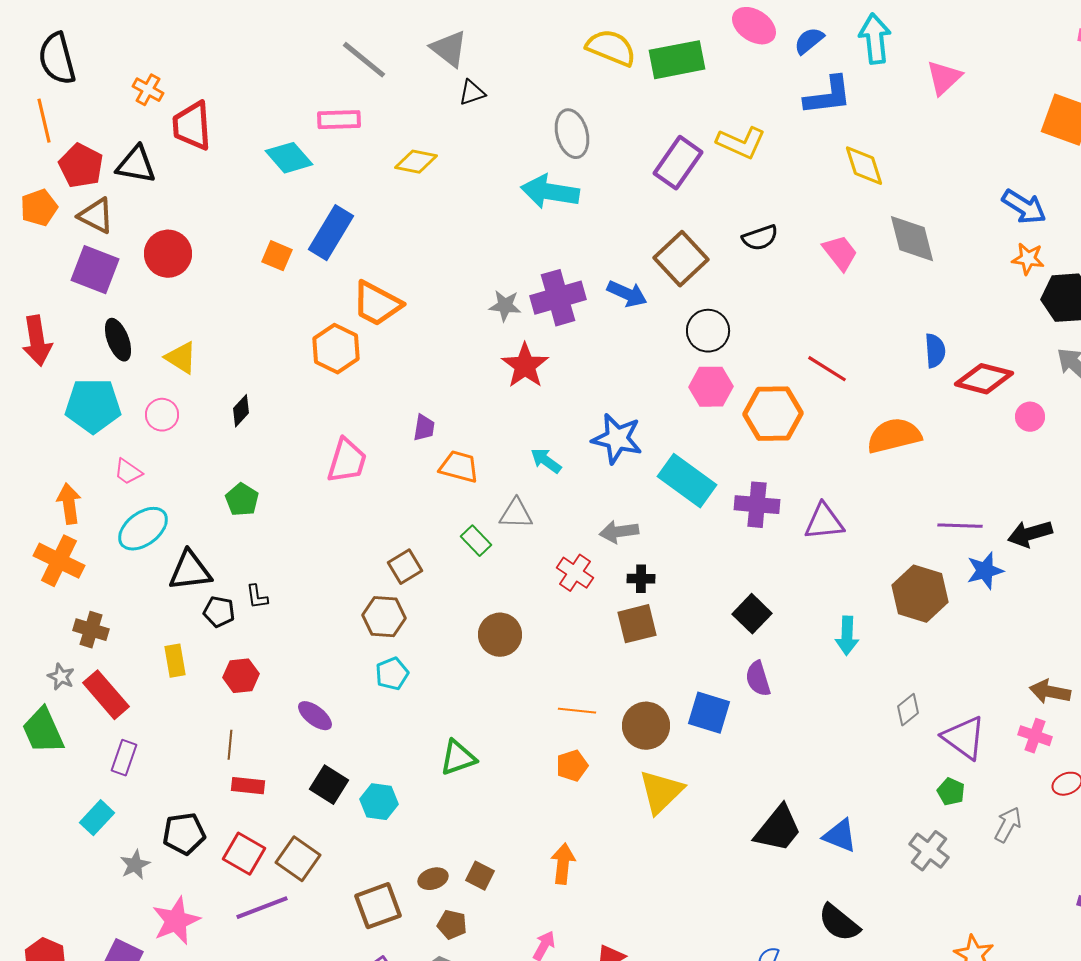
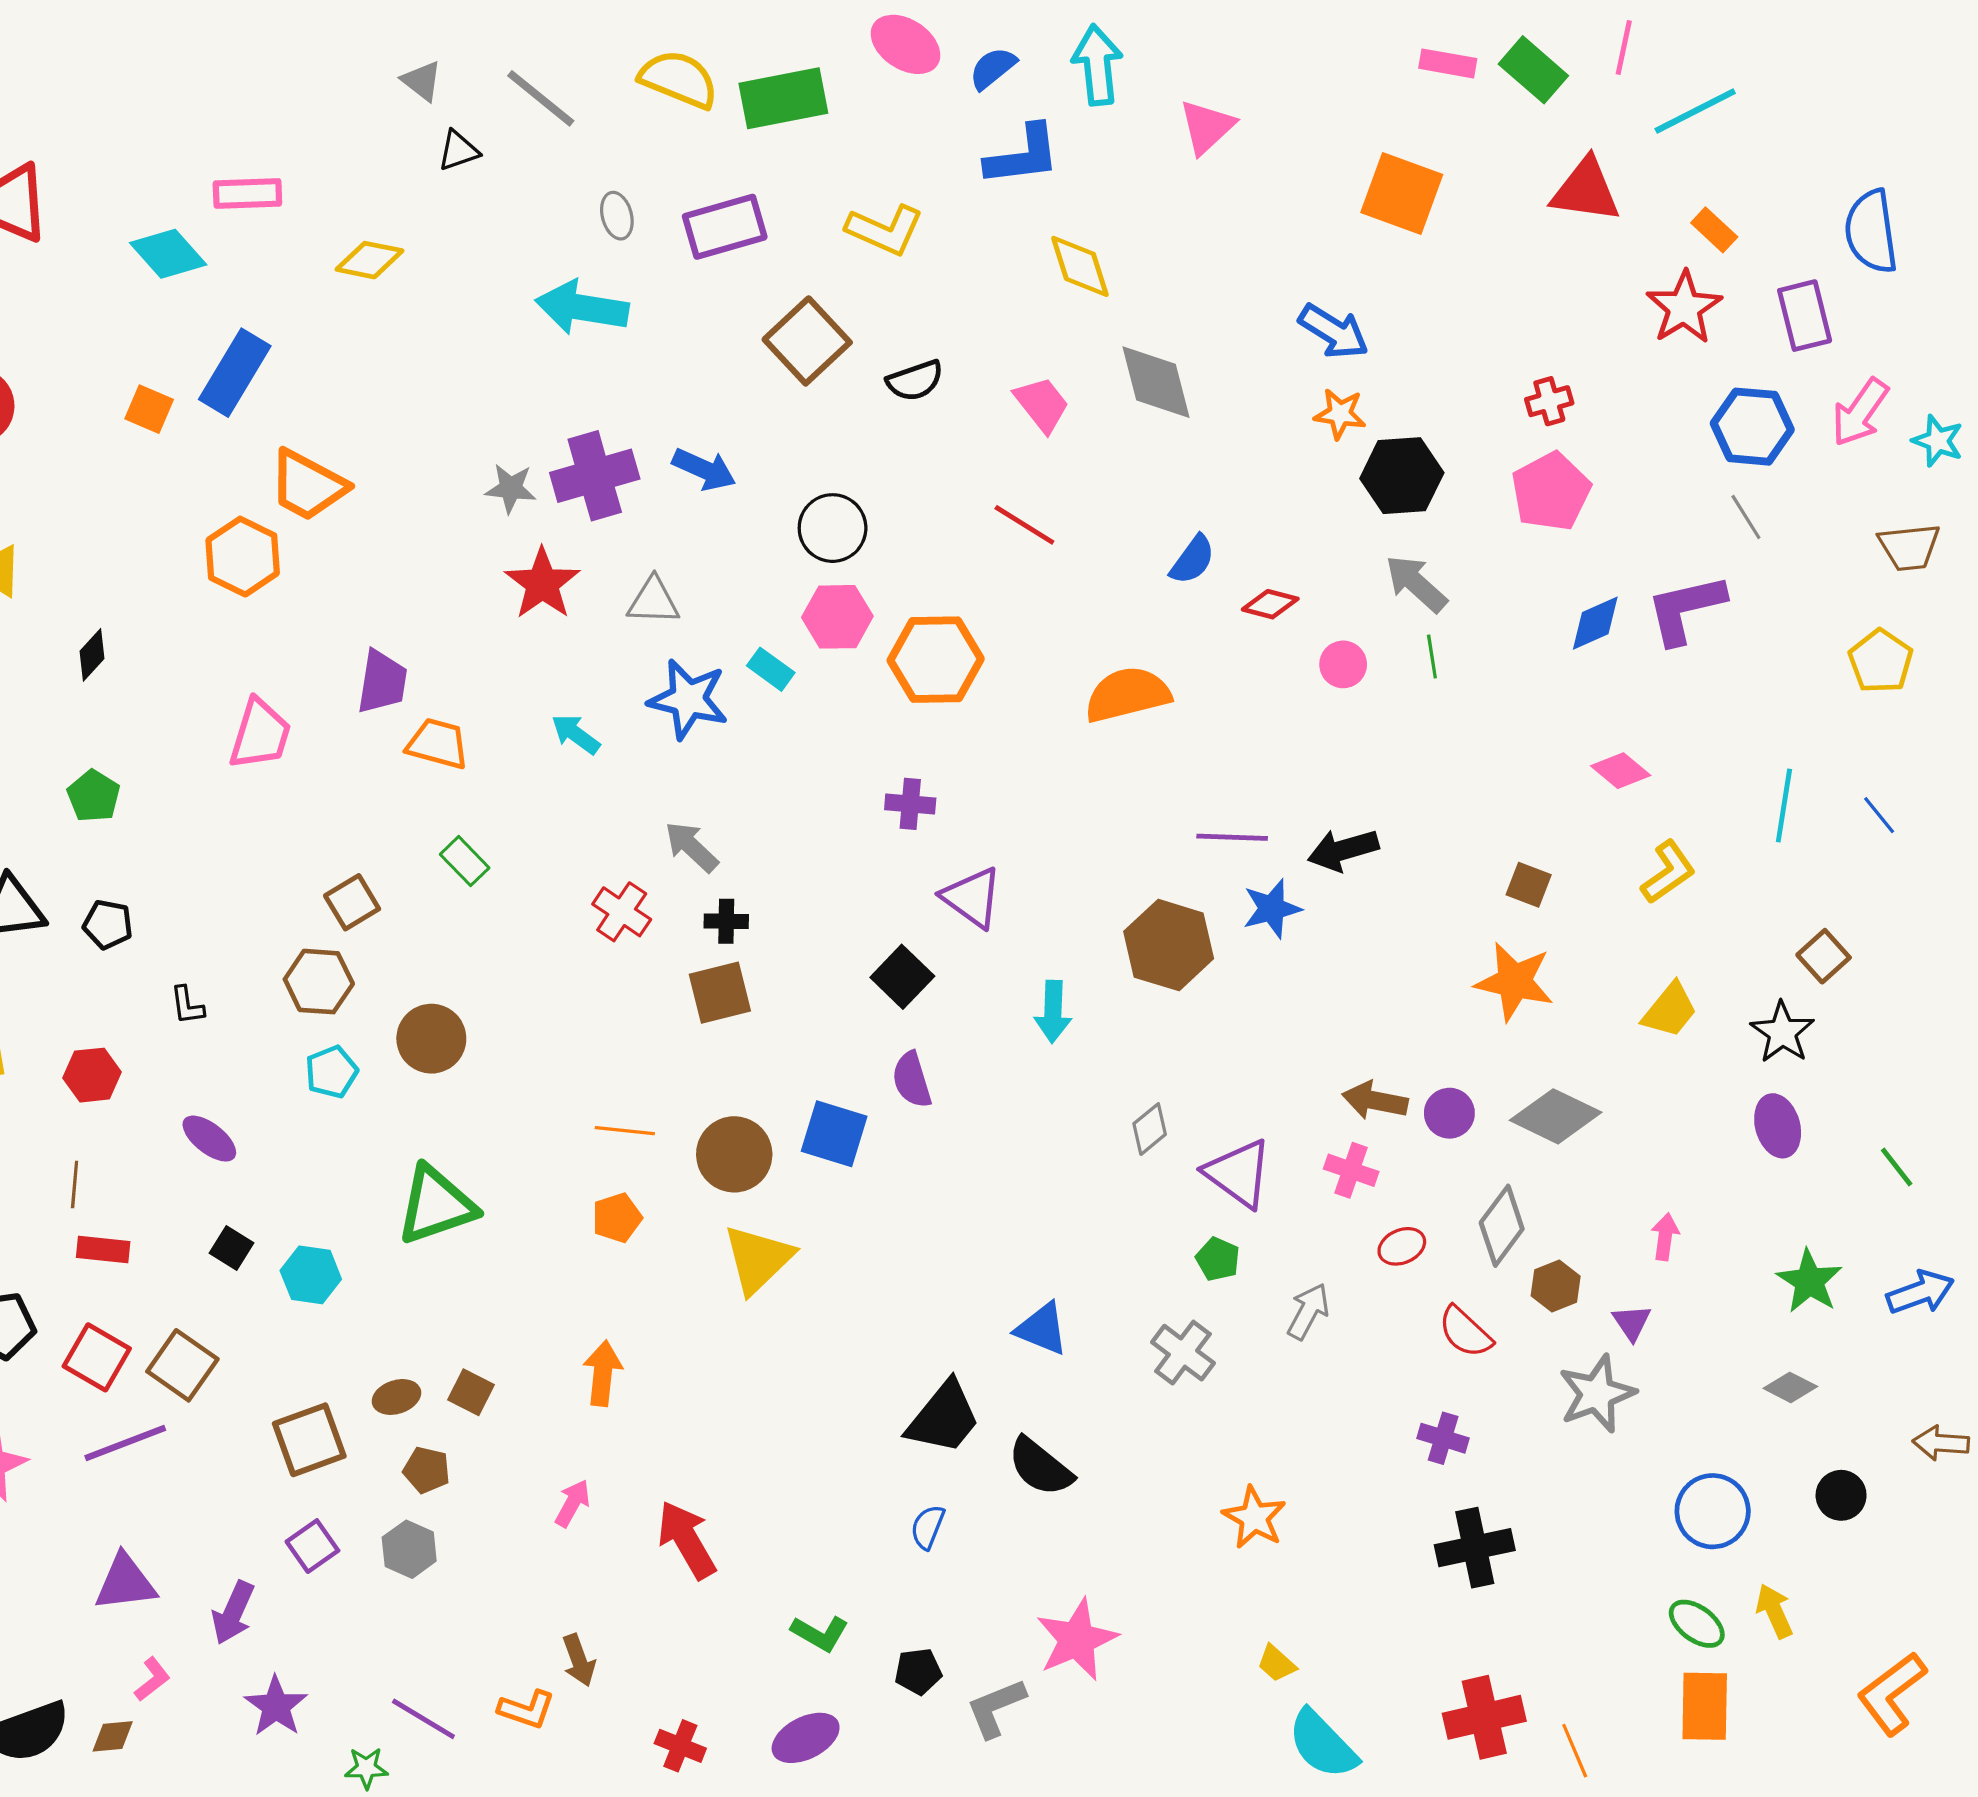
gray triangle: (449, 49) -> (422, 81), size x0.7
gray line: (364, 60) -> (541, 98), moved
gray ellipse: (572, 134) -> (617, 216), size x0.6
purple rectangle: (678, 163) -> (725, 227), moved, turned 39
brown square: (681, 259) -> (807, 341), moved
blue semicircle: (935, 351) -> (1192, 560), turned 40
red line: (827, 369) -> (1024, 525), moved
red diamond: (984, 379) -> (1270, 604), size x0.6
purple trapezoid: (424, 428) -> (382, 682), size x1.5
cyan rectangle: (687, 481) -> (771, 669), moved, size x0.5
purple cross: (757, 505) -> (910, 804), size x0.7
gray triangle: (516, 514) -> (653, 601), moved
purple triangle: (824, 522) -> (972, 898), moved, turned 42
gray arrow: (619, 532) -> (691, 847), turned 51
black L-shape: (257, 597) -> (187, 1005), moved
black pentagon: (219, 612) -> (108, 924), moved
brown circle: (500, 635) -> (431, 1039), moved
green triangle: (458, 758) -> (436, 1205), size x1.4
black square: (329, 785) -> (232, 1248), size x0.7
black trapezoid: (778, 829) -> (944, 1418), moved

